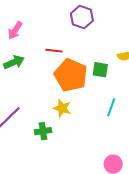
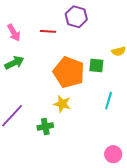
pink arrow: (15, 30) -> (14, 33), turned -60
red line: (54, 51) -> (48, 31), moved

